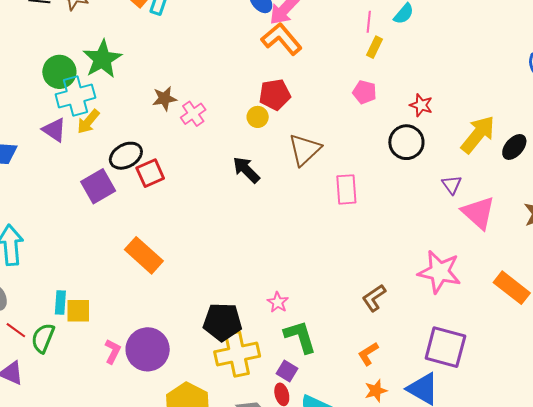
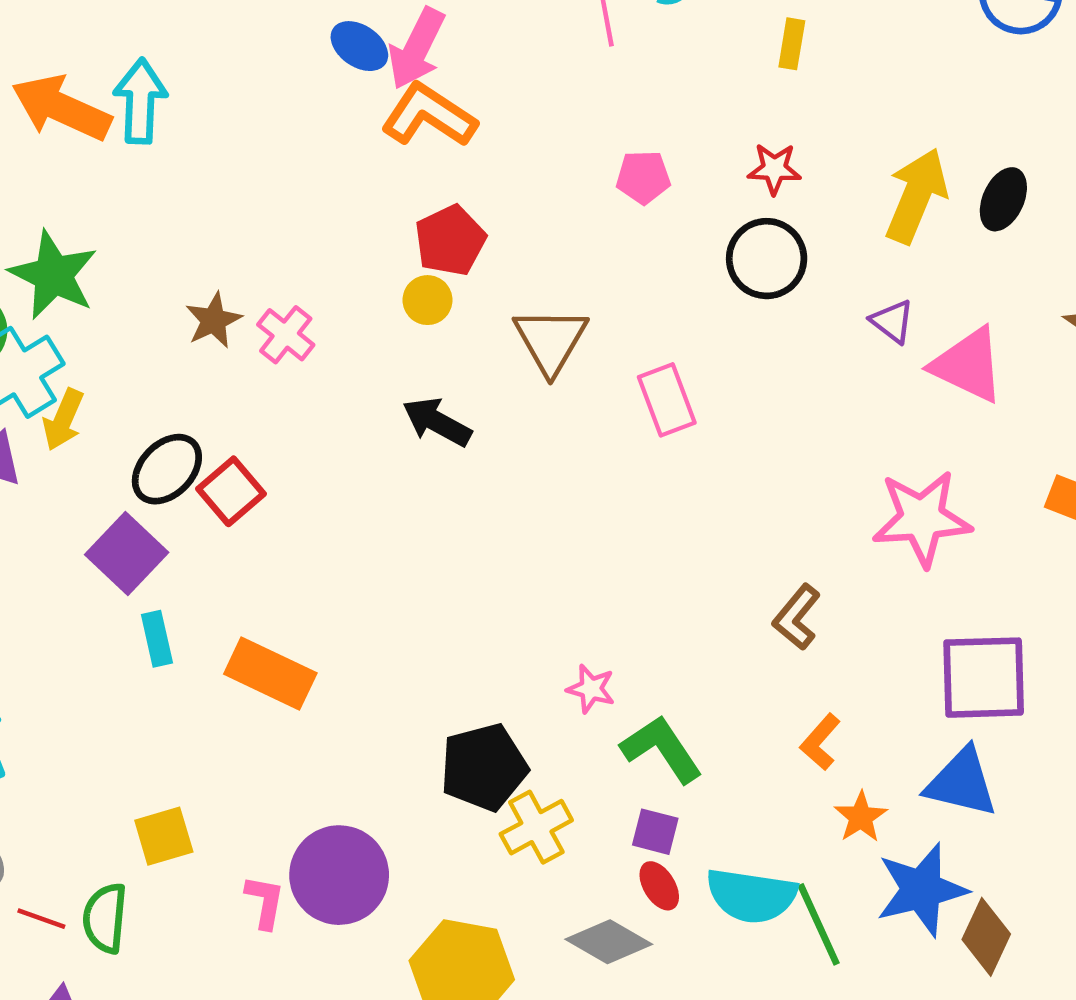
yellow rectangle: (374, 47) -> (792, 44), moved
cyan rectangle: (60, 303) -> (157, 639), moved
yellow cross: (237, 354) -> (536, 827), size x0.7

